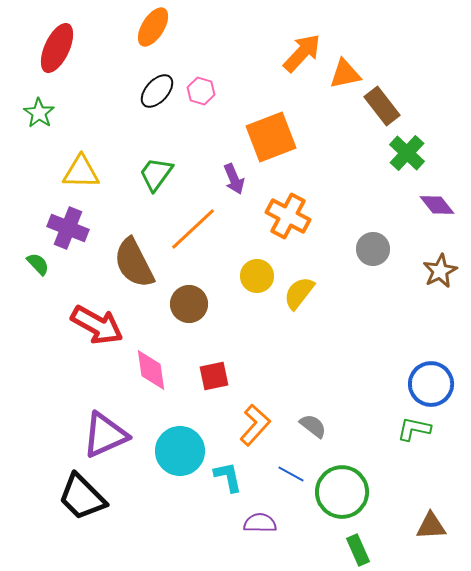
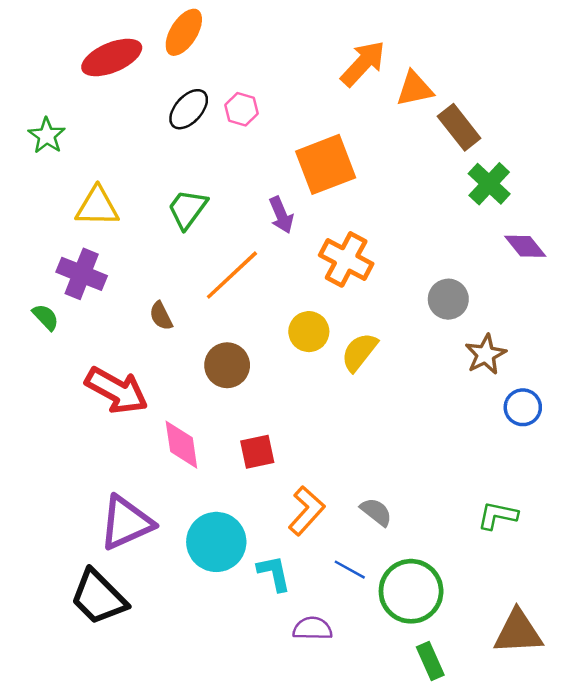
red ellipse: (57, 48) -> (112, 58), moved, turned 42
brown semicircle: (134, 263) -> (161, 316), size x0.5
brown star: (440, 271) -> (486, 354), moved
blue circle: (431, 384) -> (523, 407), moved, size x0.7
brown triangle: (431, 526) -> (518, 632), size x1.4

